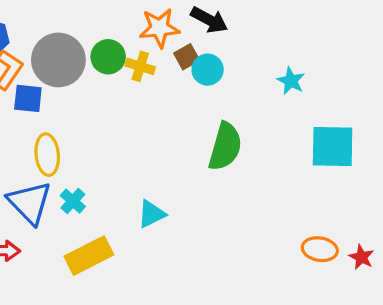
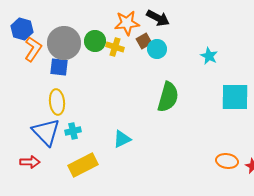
blue square: (28, 98) -> (59, 67), moved
cyan cross: (73, 201) -> (73, 131), turned 35

